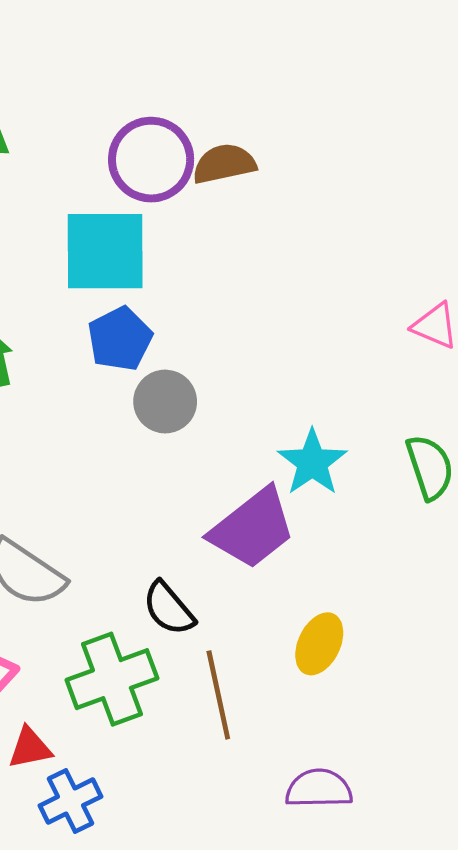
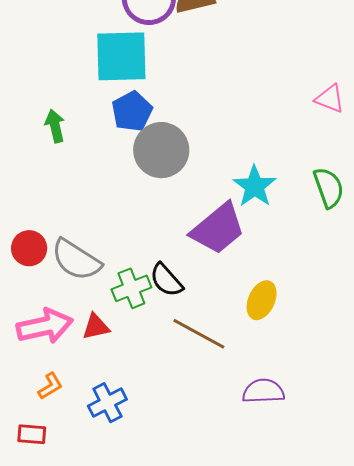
gray circle: (165, 402) -> (161, 150), size x1.4
green cross: (112, 679) -> (131, 288), moved, size x0.7
brown line: (218, 695) -> (199, 334), turned -48
red triangle: (30, 748) -> (96, 327), moved

